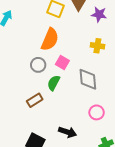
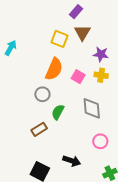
purple star: (99, 14) -> (101, 54), moved
pink square: (62, 62) -> (78, 77), moved

